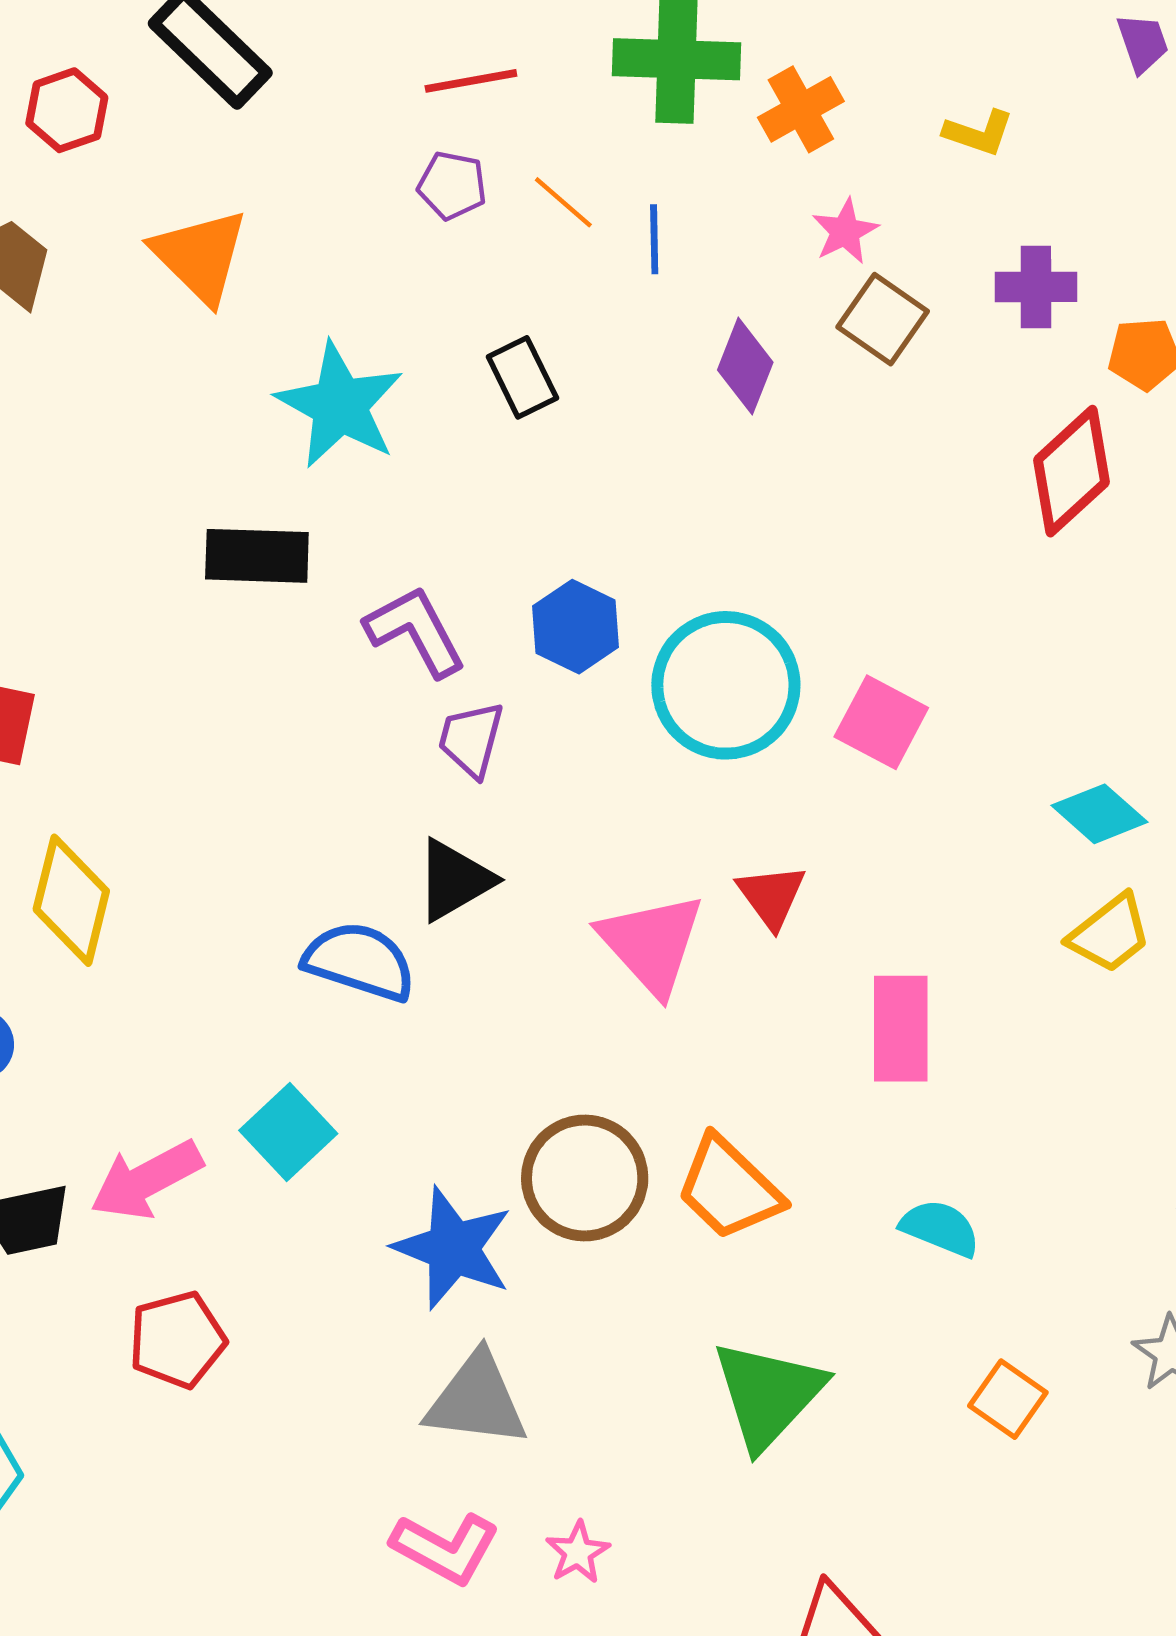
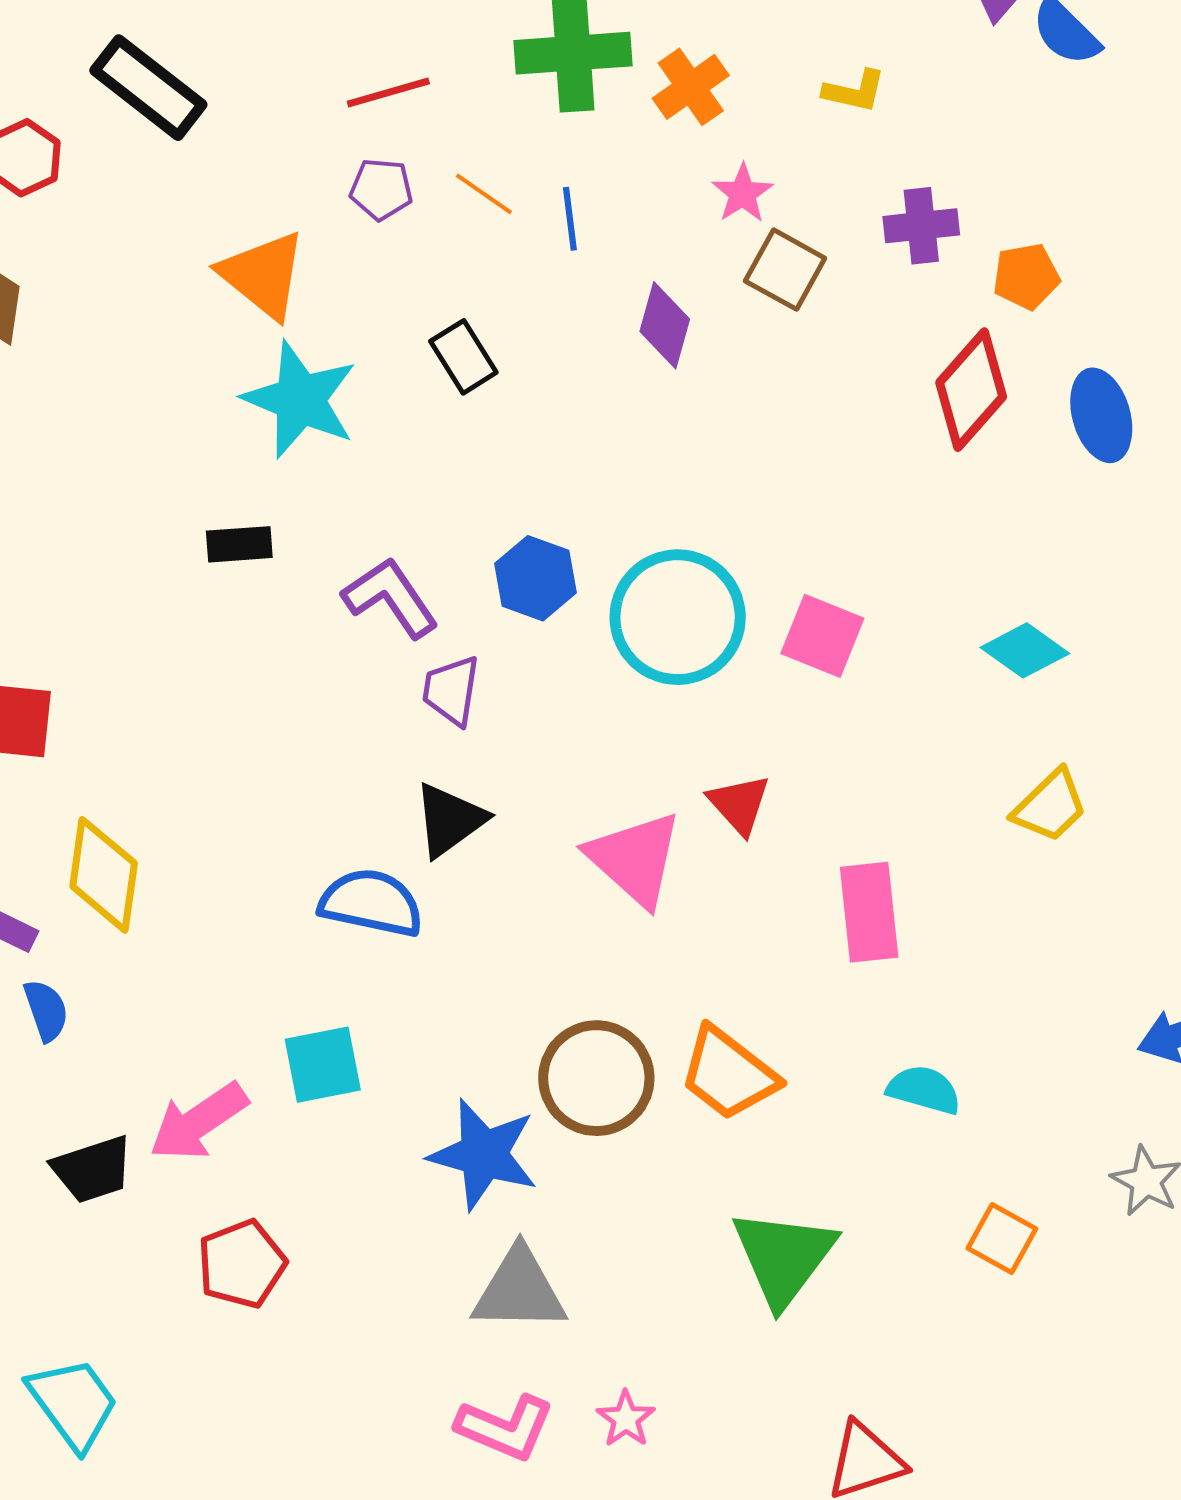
orange triangle: (200, 256) -> (263, 275), moved
black rectangle: (257, 556) -> (239, 544), size x0.7
cyan diamond: (1100, 814) -> (1025, 650), moved
cyan square: (288, 1132) -> (323, 1065), turned 38

